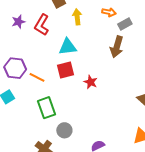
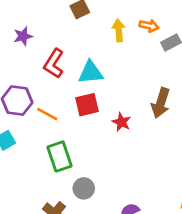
yellow arrow: (77, 17) -> (119, 30), moved
red L-shape: (42, 25) -> (54, 64), moved
brown arrow: (117, 47) -> (161, 103), moved

